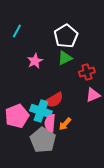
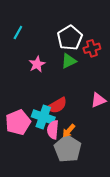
red cross: (87, 72) -> (92, 48), moved
gray pentagon: (43, 140) -> (68, 149), moved

